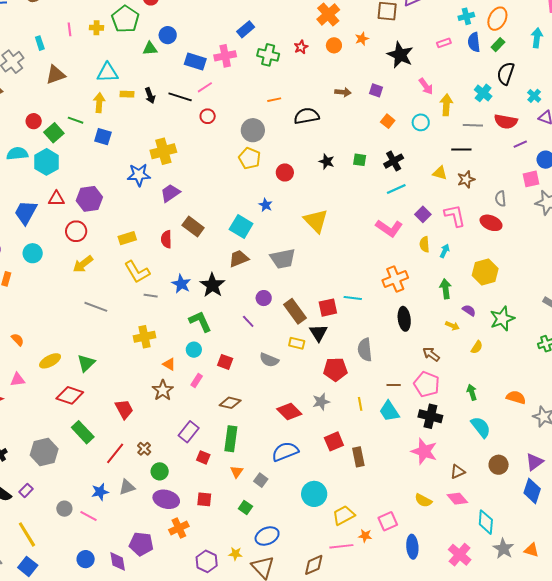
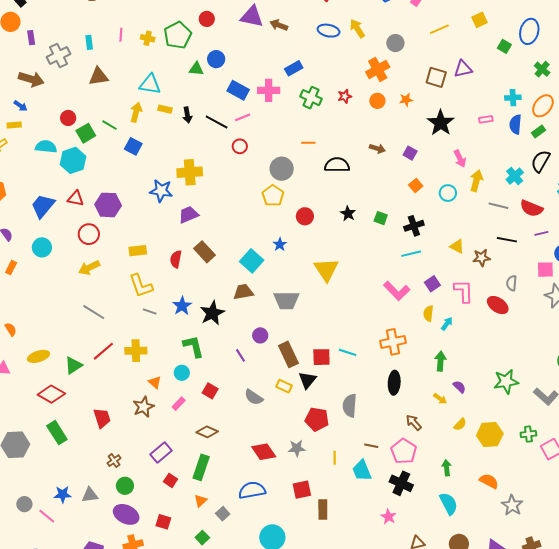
black line: (461, 149) -> (507, 240), moved
yellow hexagon: (485, 272) -> (490, 435), moved
green star: (502, 319) -> (506, 382), moved
pink star: (424, 451) -> (389, 517), size x0.6
red line: (115, 453) -> (103, 351), moved

